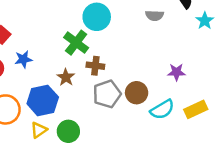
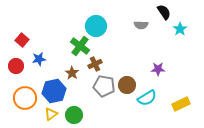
brown cross: (95, 66) -> (95, 64), turned -32
gray pentagon: (107, 94) -> (104, 86), turned 30
yellow rectangle: (196, 109) -> (181, 104), moved

